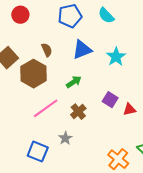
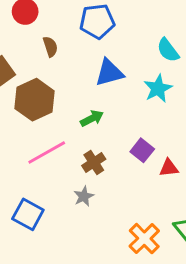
cyan semicircle: (106, 16) -> (168, 50), moved
brown semicircle: (47, 50) -> (50, 47), moved
gray star: (65, 138) -> (84, 196), moved

